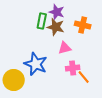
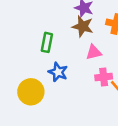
green rectangle: (42, 21) -> (47, 42), moved
blue star: (36, 64) -> (58, 72), size x0.7

